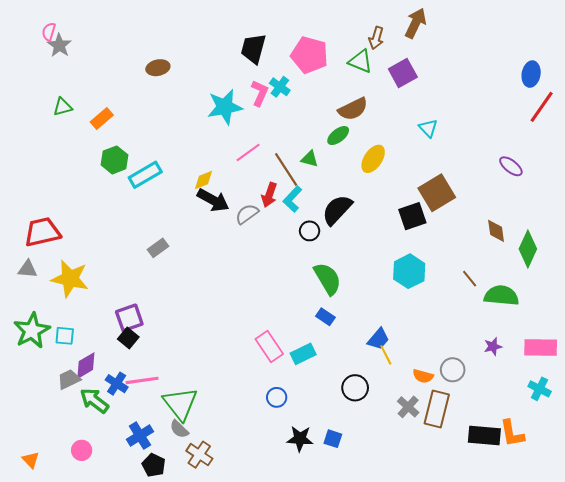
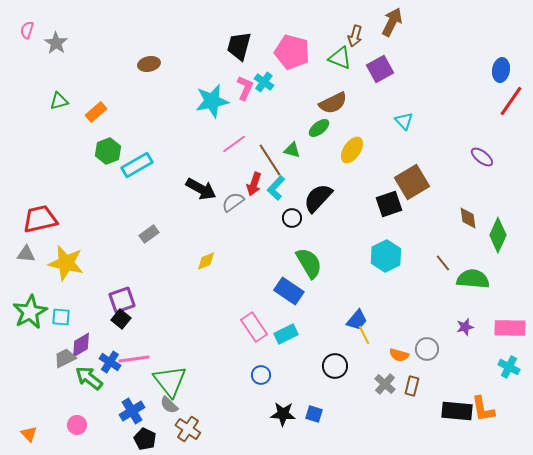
pink semicircle: (49, 32) -> (27, 30), moved
yellow diamond: (204, 180) -> (206, 261), moved
blue rectangle: (325, 317) -> (289, 291), moved, size x1.6
brown rectangle: (437, 409) -> (412, 386), size x0.6

